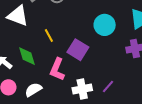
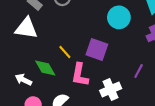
yellow line: (49, 36) -> (65, 52), moved
purple line: (108, 86) -> (139, 71), moved

